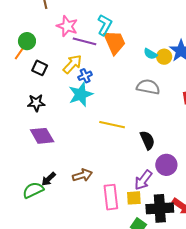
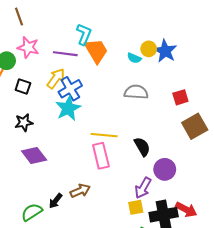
pink star: (67, 26) -> (28, 47), moved
yellow circle: (164, 57) -> (149, 49), moved
blue cross: (85, 76) -> (70, 89), size x1.6
black arrow: (49, 179) -> (55, 201), moved
pink rectangle: (111, 197) -> (101, 156), moved

